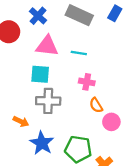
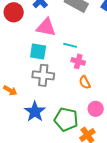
cyan line: (79, 53) -> (70, 45), moved
orange arrow: (21, 122) -> (10, 90), moved
pink circle: (111, 122) -> (96, 109), moved

